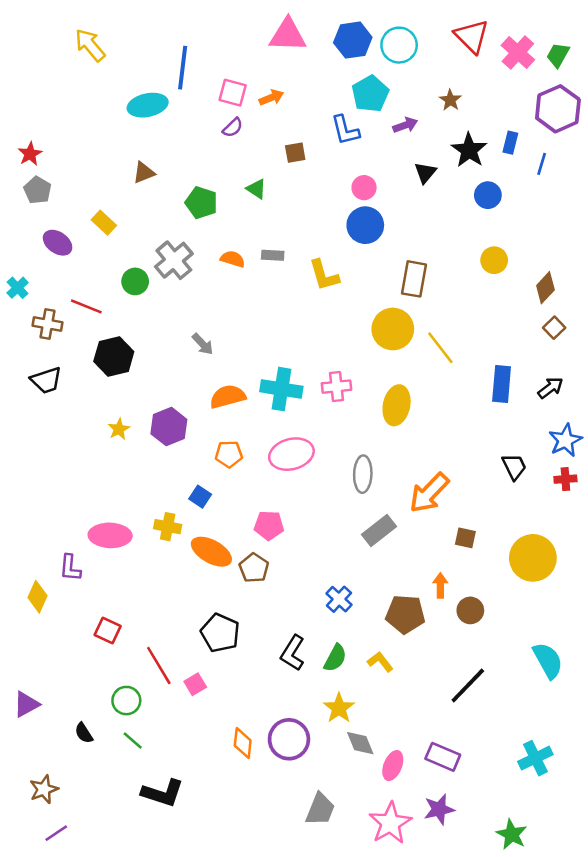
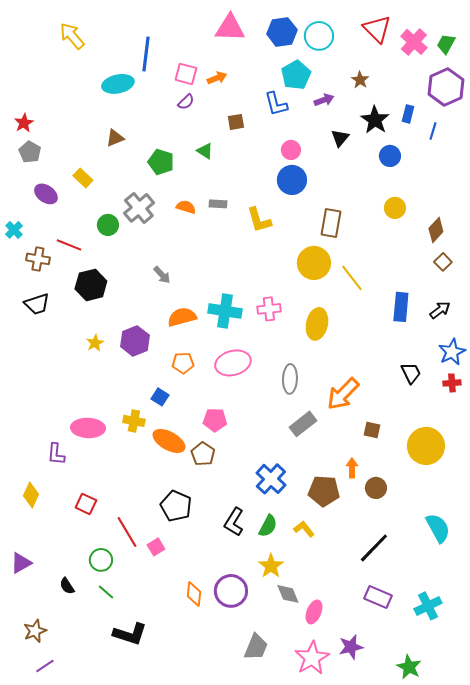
yellow diamond: (38, 597) -> (31, 495), moved
blue cross: (339, 599) -> (271, 479), size x1.4
purple rectangle: (443, 757) -> (378, 597), moved

